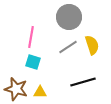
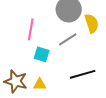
yellow semicircle: (92, 45) -> (92, 23), moved
cyan square: (33, 62) -> (42, 54), moved

